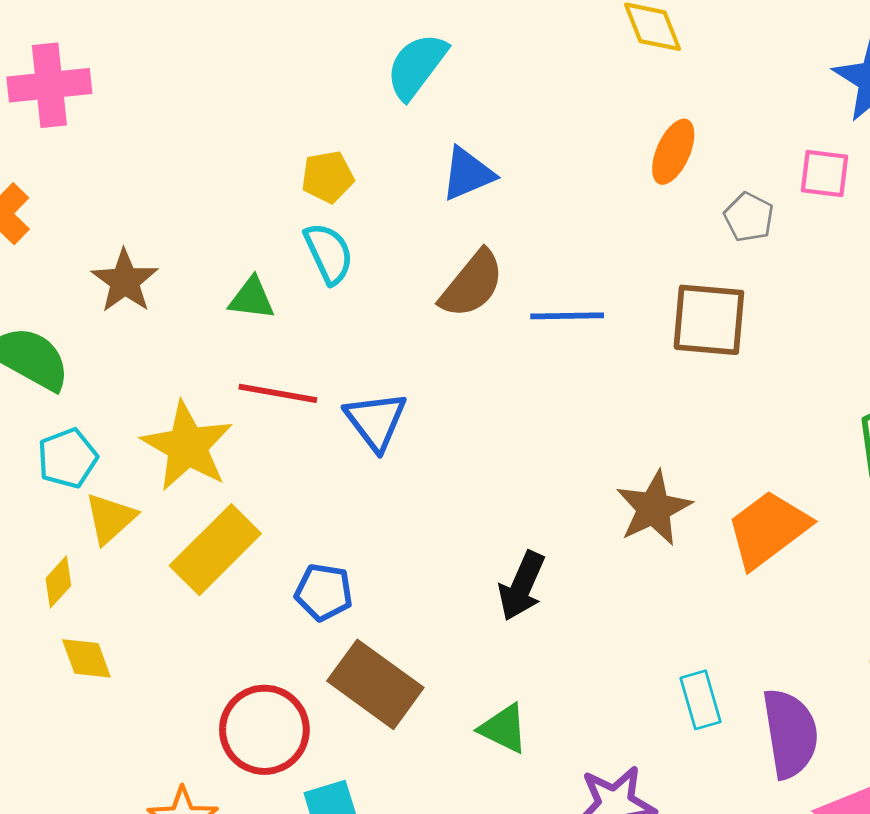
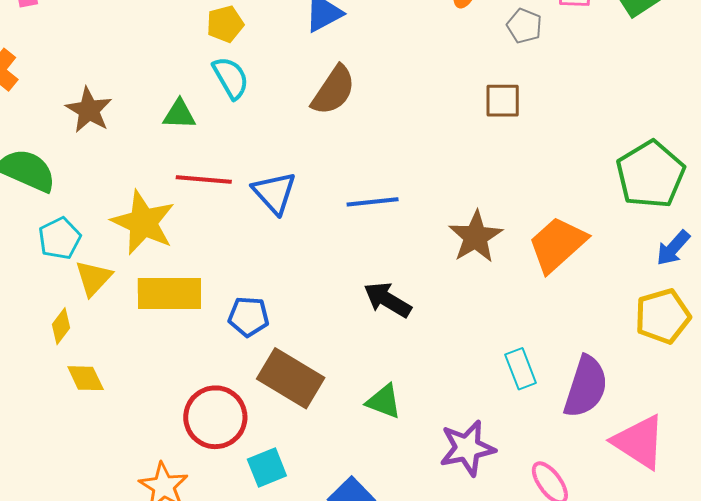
blue line: (567, 316) -> (373, 202), moved
brown square: (709, 320) -> (503, 101), size x0.7
yellow rectangle: (215, 550) -> (169, 293), turned 50
black arrow: (522, 586) -> (388, 300), turned 102
purple semicircle: (790, 733) -> (586, 387), turned 32

